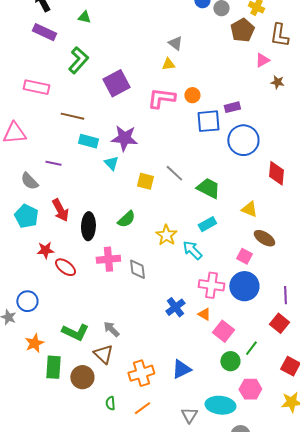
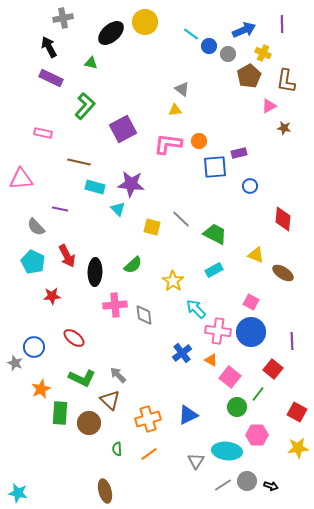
pink rectangle: (36, 87) -> (43, 133), size x0.7
blue circle: (243, 140) -> (250, 186), size x0.5
brown ellipse: (264, 238) -> (283, 273), moved
cyan arrow: (192, 250) -> (196, 309), moved
red ellipse: (65, 267) -> (74, 338), moved
red square: (279, 323) -> (273, 369), moved

